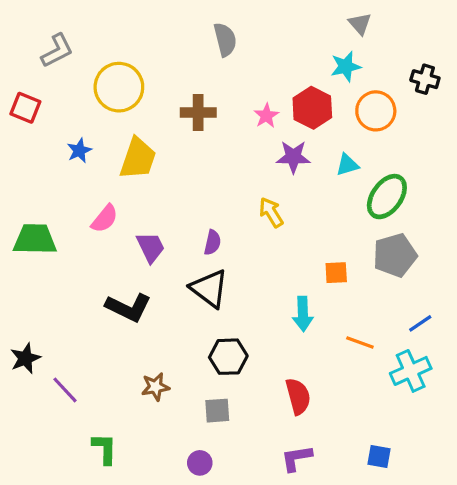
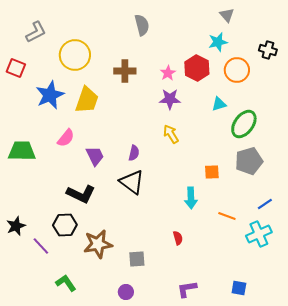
blue star: (79, 151) -> (50, 95), size x1.8
purple star: (293, 157) -> (170, 99), moved
black hexagon: (228, 357) -> (65, 225), moved
brown star: (155, 387) -> (98, 244), size x1.6
red semicircle: (298, 396) -> (178, 238), moved, size x0.6
green L-shape: (105, 449) -> (66, 283), turned -35

